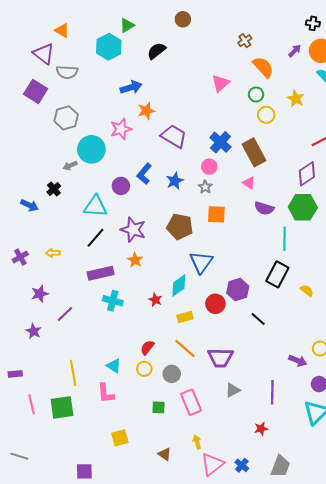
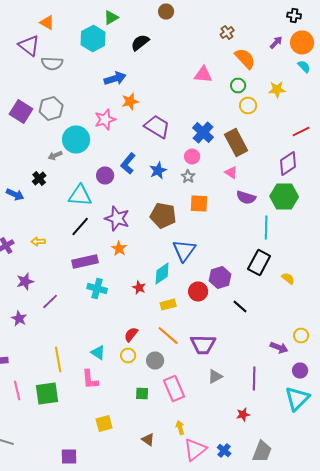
pink triangle: (220, 83) -> (203, 74), turned 48
purple square: (36, 91) -> (21, 112), moved
yellow star: (296, 99) -> (277, 90), turned -30

